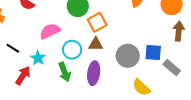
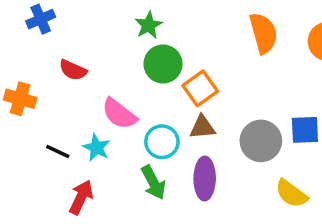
pink semicircle: (50, 31) -> (119, 114), turned -110
cyan star: (38, 58) -> (97, 148), moved

